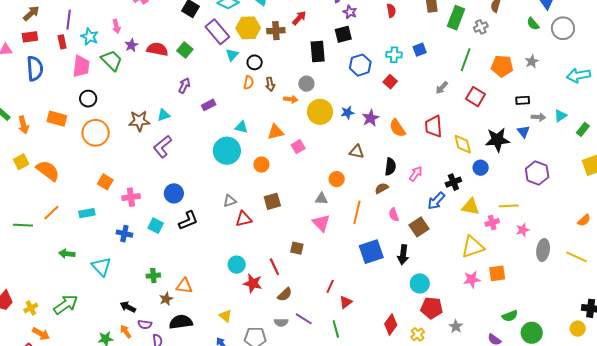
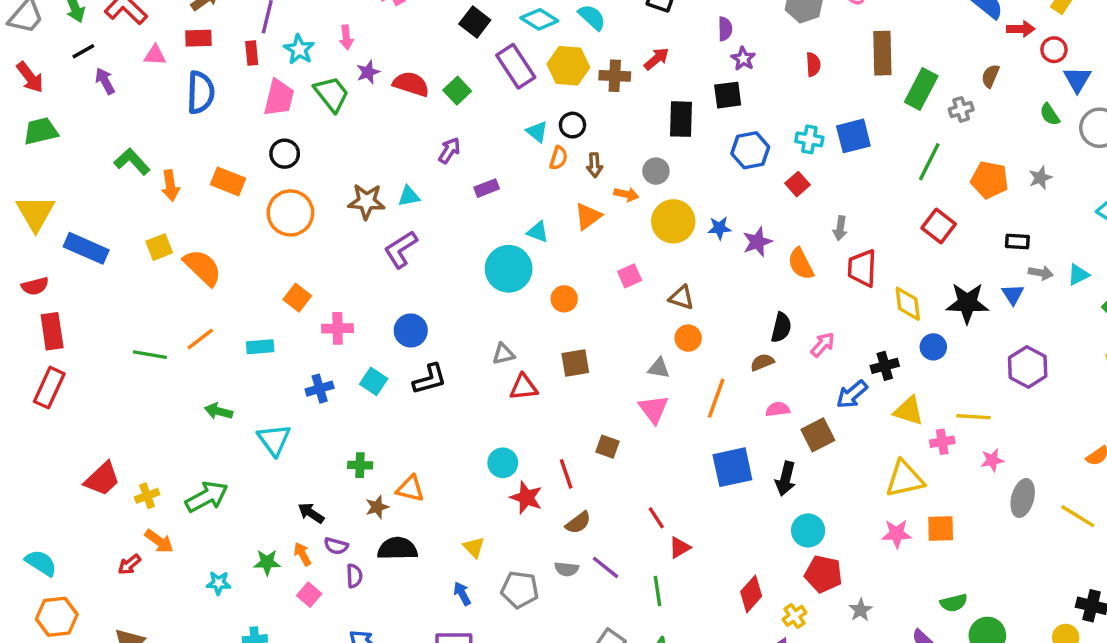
blue square: (420, 50) -> (853, 136), size x1.5
cyan triangle: (232, 55) -> (537, 132), moved, turned -40
gray arrow: (442, 88) -> (840, 228), moved, turned -40
orange triangle: (276, 132) -> (588, 216), moved, turned -30
brown triangle: (357, 152) -> (681, 298), moved
pink semicircle: (394, 215) -> (778, 409), turned 96
blue cross: (124, 234) -> (320, 389), turned -35
red line: (330, 286) -> (656, 518), turned -64

